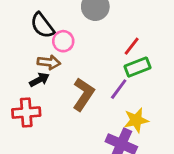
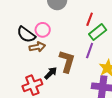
black semicircle: (42, 25) -> (26, 35), moved
black arrow: (39, 80) -> (51, 73), moved

